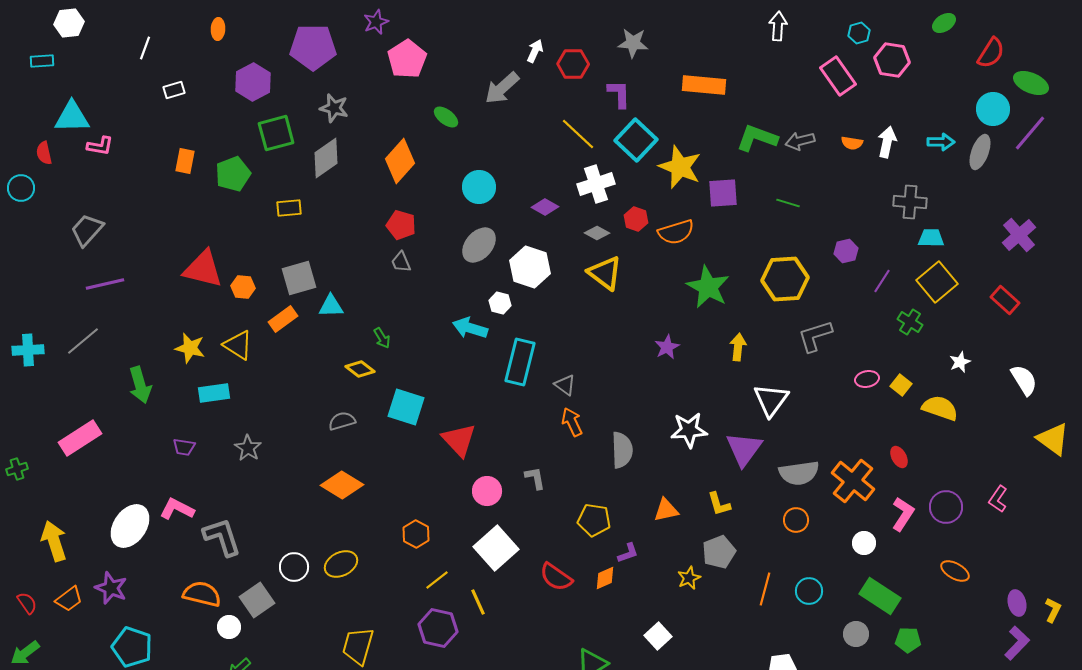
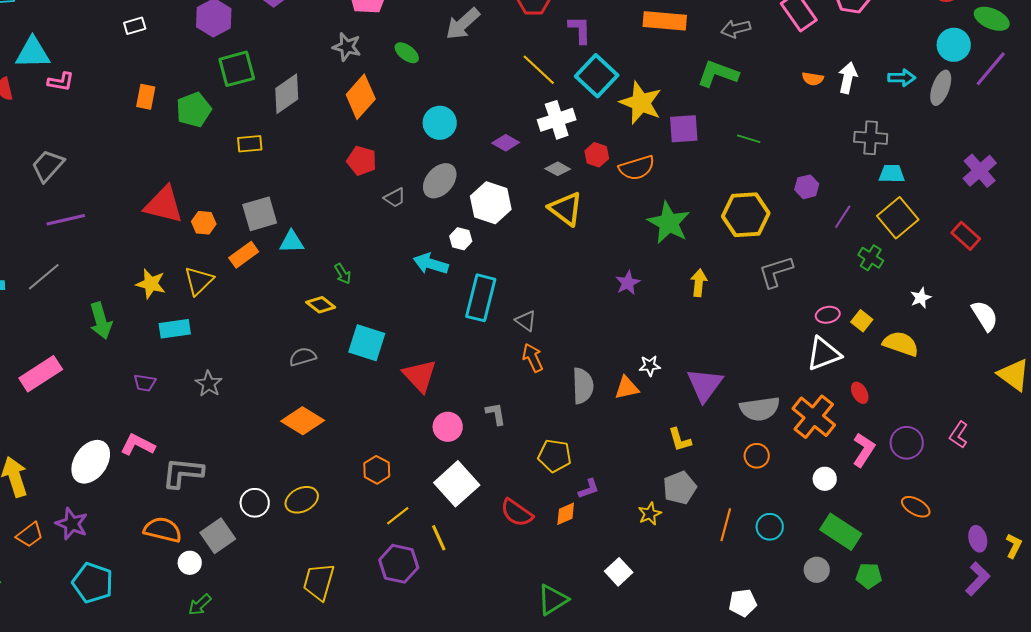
gray star: (334, 108) -> (347, 47), moved
gray arrow: (800, 141) -> (736, 29), moved
gray trapezoid: (401, 262) -> (395, 198), moved, turned -95
yellow triangle: (238, 345) -> (199, 281), turned 44
white triangle: (771, 400) -> (824, 354), moved, turned 33
white star: (689, 430) -> (650, 366), size x0.6
orange triangle: (666, 510) -> (627, 388), moved
gray L-shape: (222, 537) -> (183, 473), turned -66

